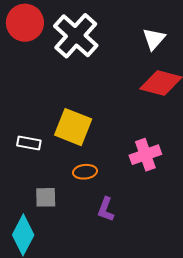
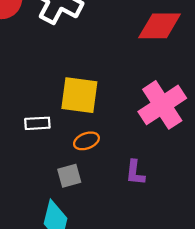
pink cross: (145, 155) -> (162, 105), size x1.4
orange ellipse: (85, 172) -> (86, 141), moved

